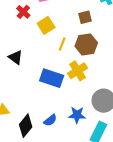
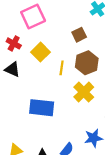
black triangle: (16, 57) -> (12, 69), moved
blue rectangle: (52, 78) -> (42, 108), moved

